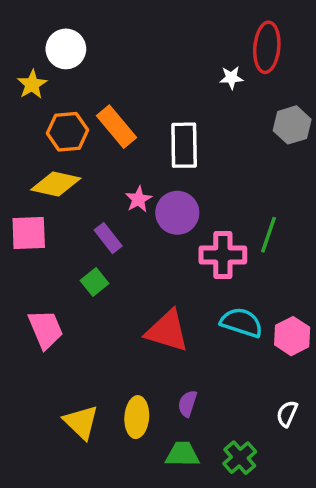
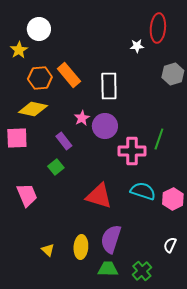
purple semicircle: (187, 404) -> (111, 239), size x1.8
yellow triangle: (81, 422) -> (48, 250), size x0.6

